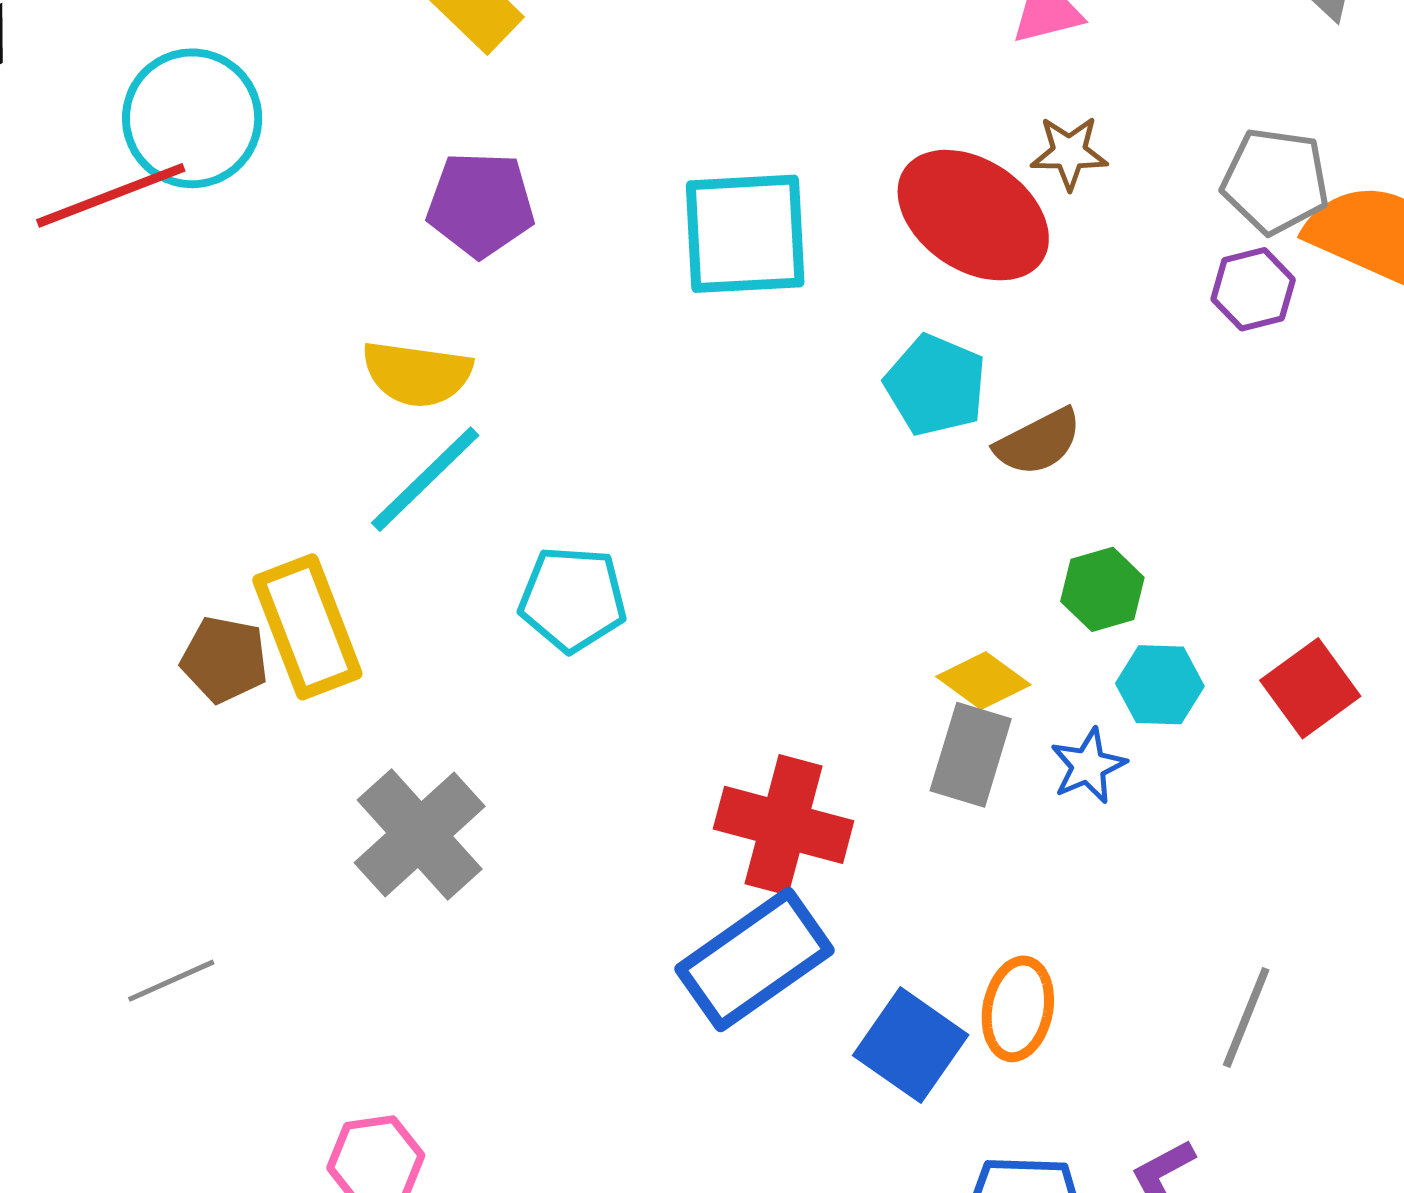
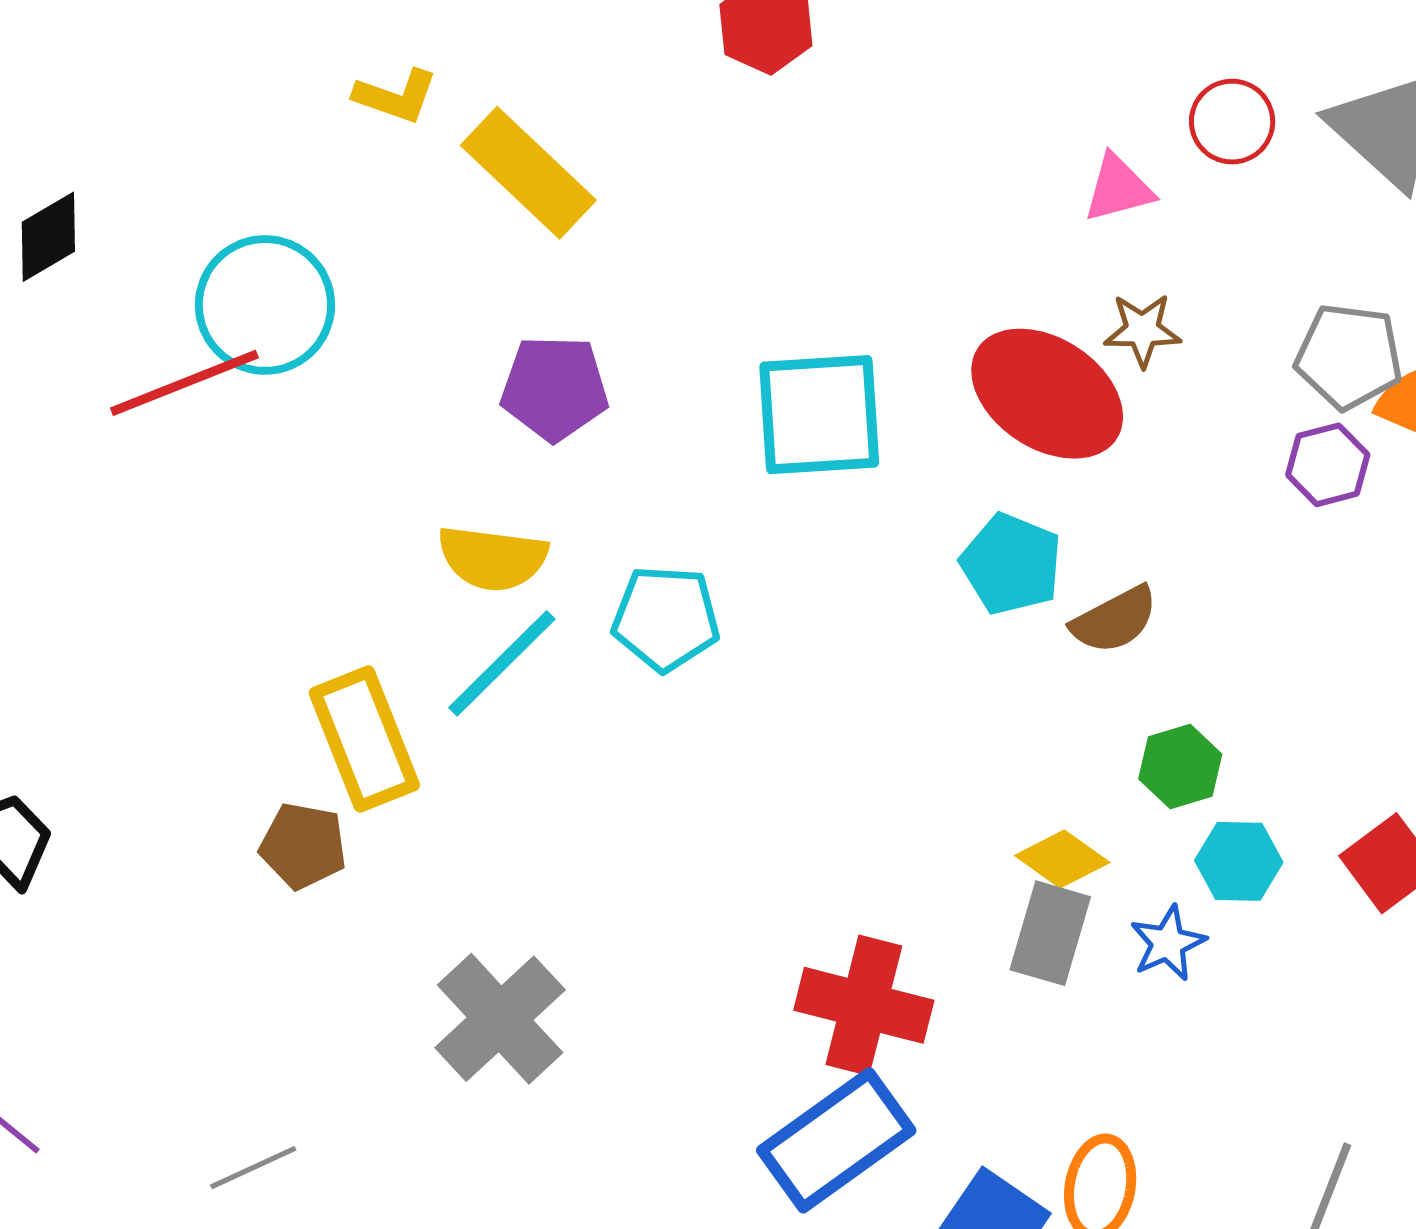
cyan pentagon: (573, 599) -> (666, 618), moved
yellow rectangle: (307, 627) -> (364, 739), moved

